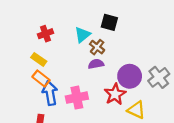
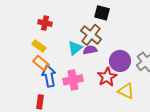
red cross: (45, 34) -> (45, 23), turned 32
cyan triangle: (82, 35) -> (75, 48), moved
brown cross: (97, 47) -> (91, 35), size x1.5

